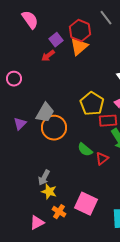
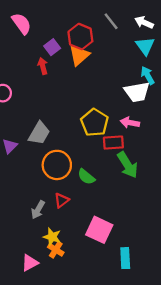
red arrow: (48, 56) -> (43, 66), turned 112
orange circle: (54, 128) -> (57, 165), moved
red triangle: (102, 159) -> (62, 200), moved
yellow star: (49, 192) -> (52, 237), moved
pink square: (86, 204) -> (99, 230), moved

